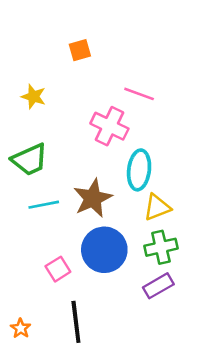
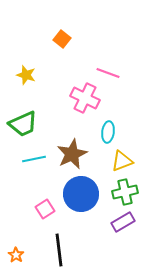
orange square: (80, 50) -> (62, 39), turned -36
cyan ellipse: (139, 170) -> (108, 132), size x0.7

